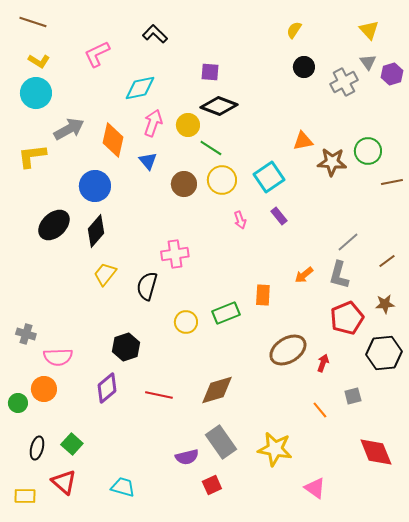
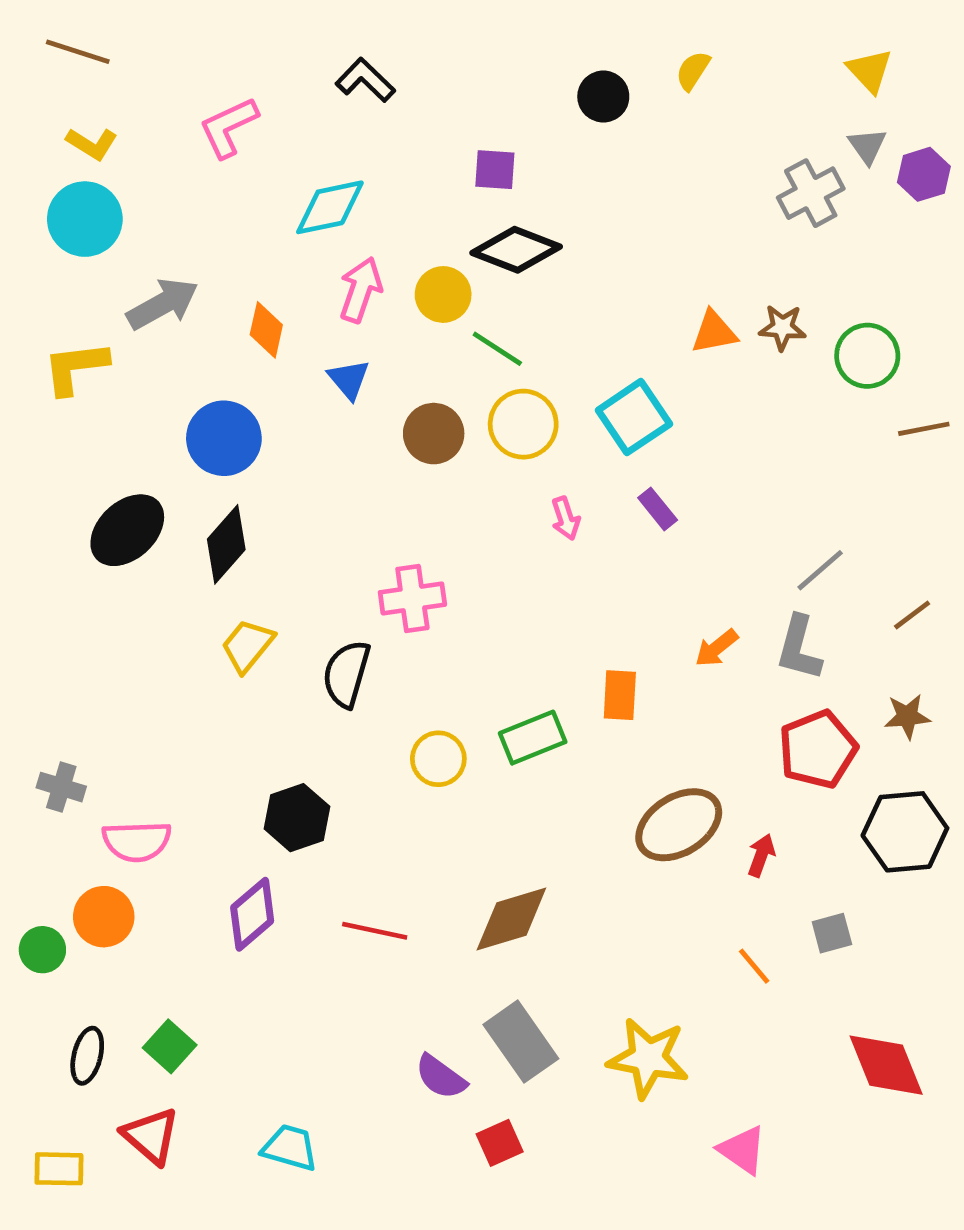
black circle: (304, 67) -> (603, 97), moved
orange diamond: (113, 140) -> (266, 330), size x0.7
brown star: (332, 162) -> (782, 327), moved, size x0.7
purple semicircle: (187, 457) -> (441, 1077), turned 50

